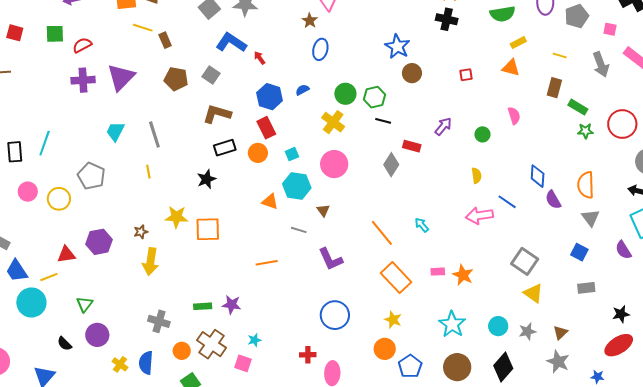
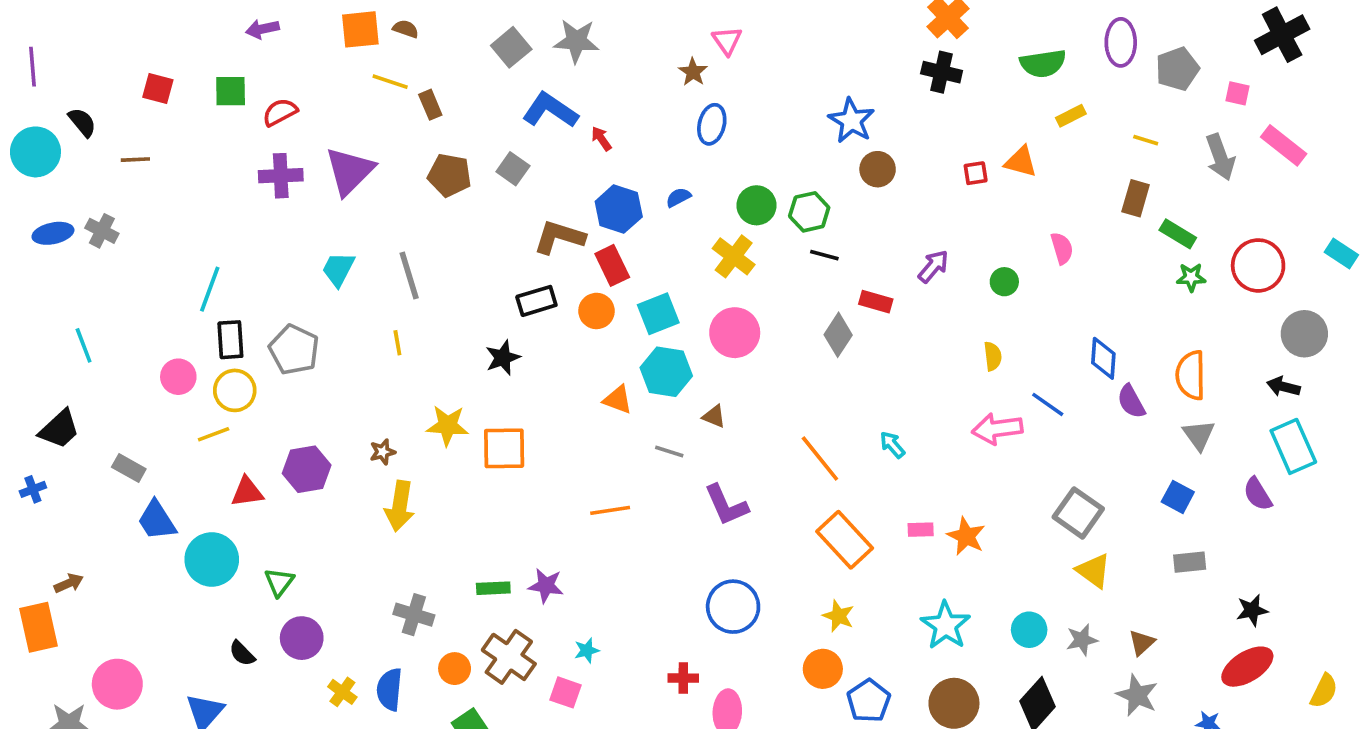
orange triangle: (511, 68) -> (1021, 162), moved
brown L-shape: (217, 114) -> (559, 237), moved
black rectangle: (15, 152) -> (230, 340), moved
cyan square: (292, 154) -> (658, 314), size x1.6
brown triangle: (323, 210) -> (714, 416), turned -32
yellow line: (49, 277) -> (214, 434), moved
cyan circle: (31, 302) -> (212, 559), moved

